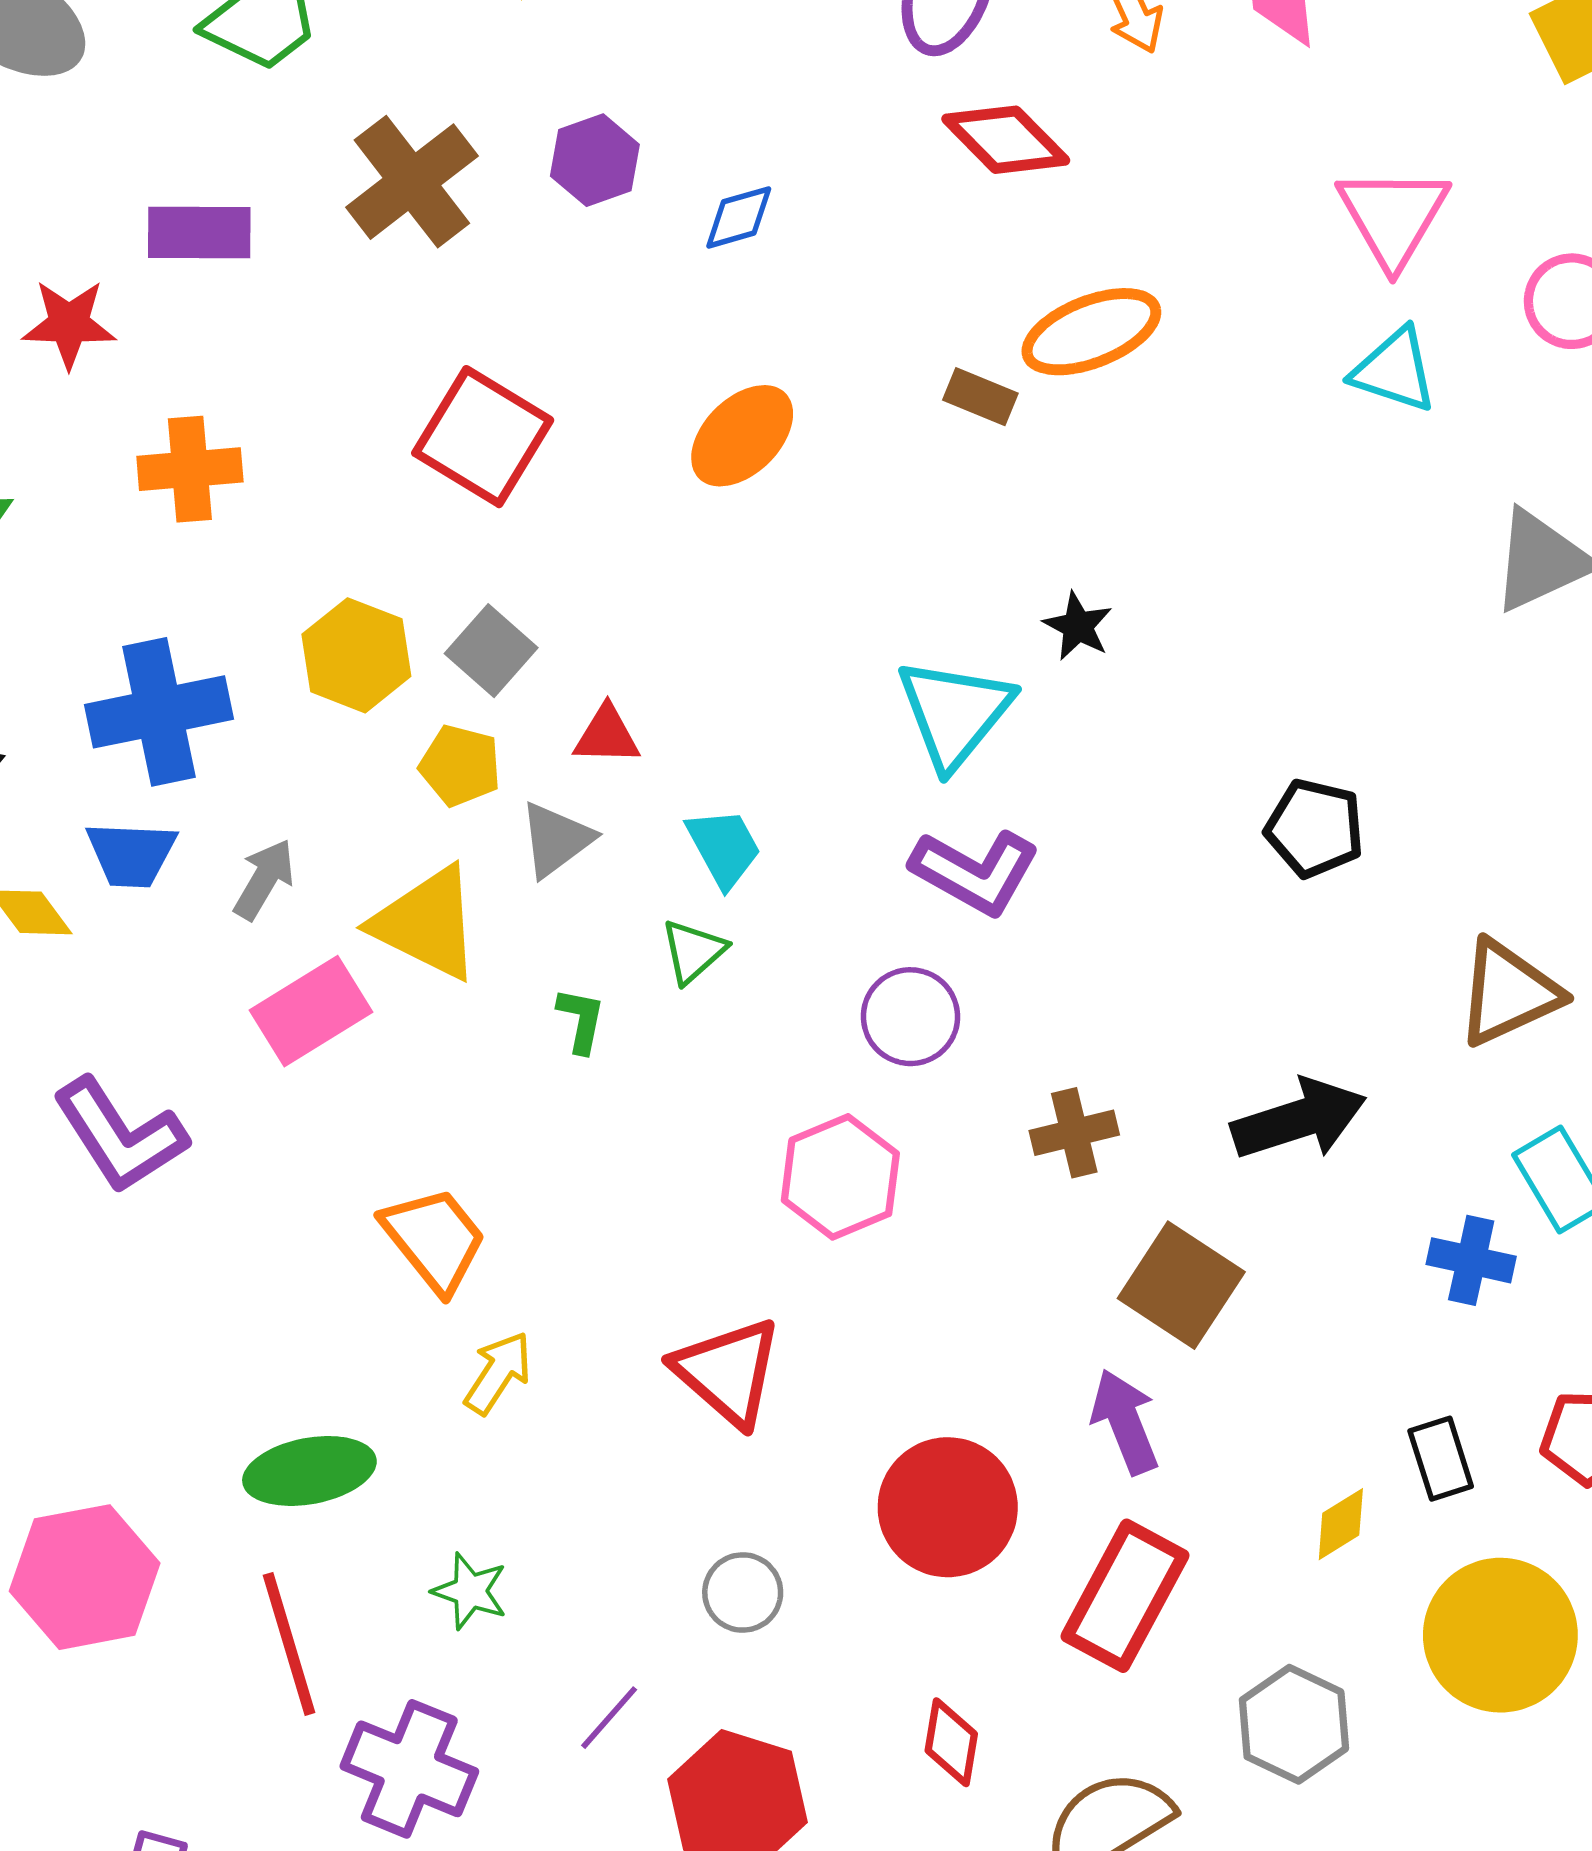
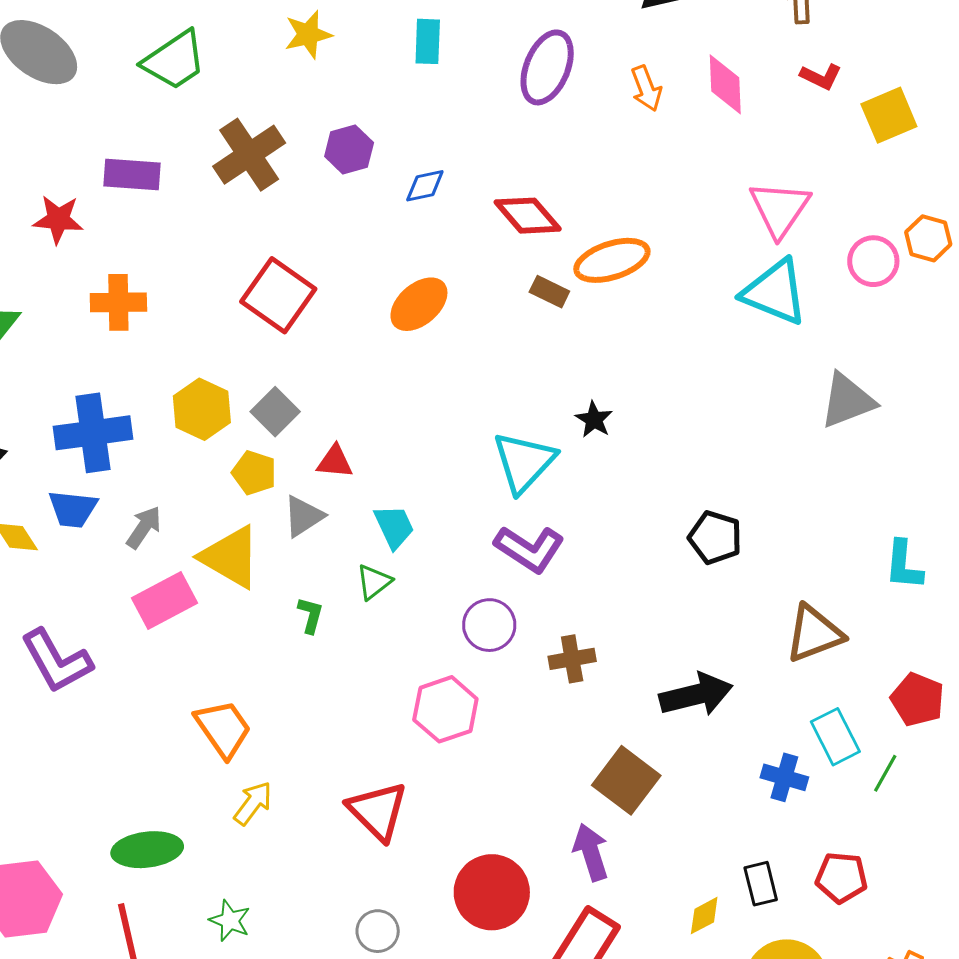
red diamond: (1006, 140) -> (528, 216), moved
cyan triangle: (1394, 370) -> (775, 292), size x1.4
brown cross: (1074, 1133) -> (572, 659), moved

